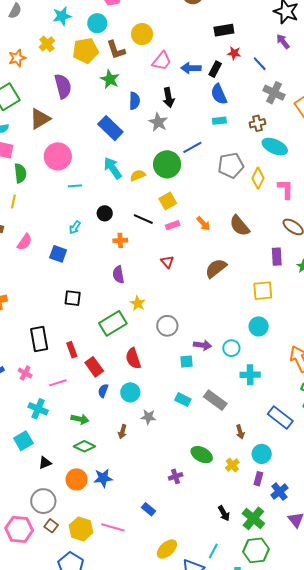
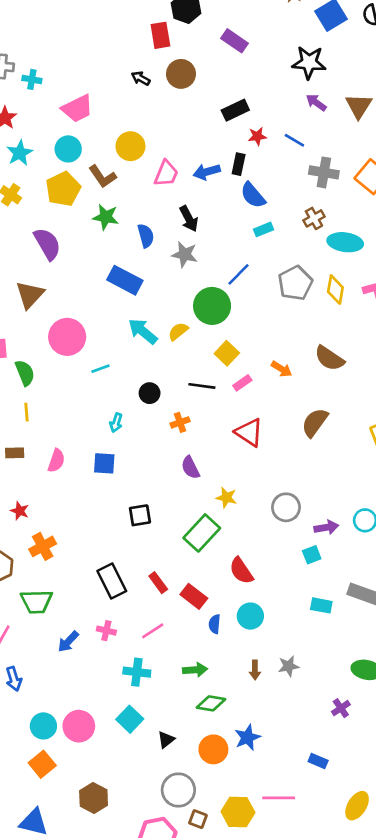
red triangle: (167, 262) -> (249, 432), size x1.6
gray circle: (167, 326) -> (286, 507), moved
gray star: (148, 417) -> (289, 666), moved

